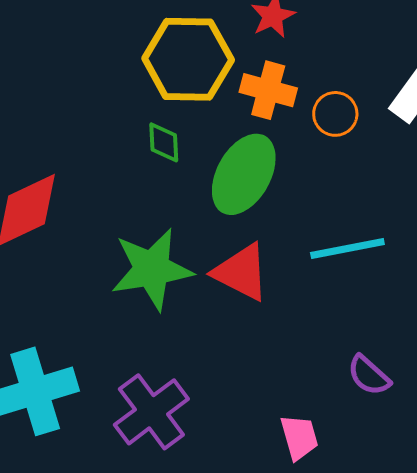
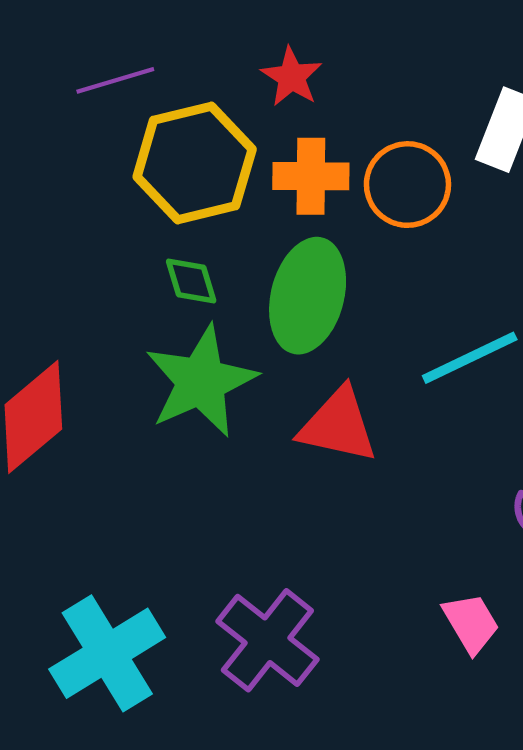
orange circle: (335, 114) -> (407, 185), size x1.4
green star: (152, 269) -> (201, 381), moved

